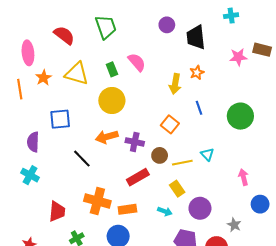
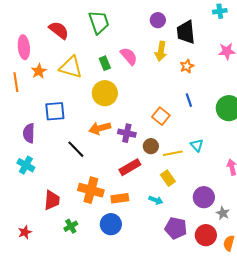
yellow arrow: (175, 84) -> (161, 51), moved
purple circle: (200, 208) -> (204, 197), moved

